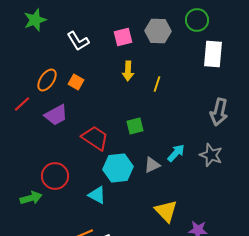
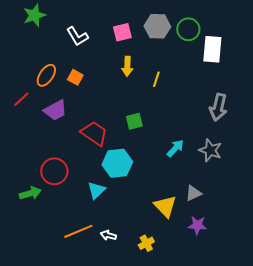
green circle: (197, 20) -> (188, 29), moved
gray triangle: (152, 165) -> (193, 193), moved
cyan triangle: (97, 195) -> (96, 190), turned 48

